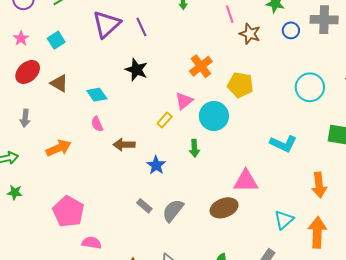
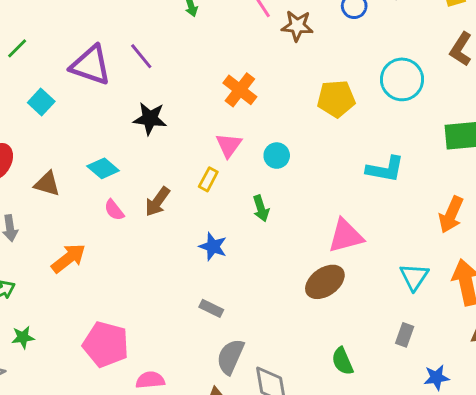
purple triangle: (106, 24) -> (91, 65), turned -44
cyan square: (56, 40) -> (41, 102), moved
brown triangle: (59, 83) -> (47, 184), moved
yellow pentagon: (240, 85) -> (336, 99), moved
cyan circle: (214, 116) -> (277, 156), size x0.6
brown arrow: (124, 145) -> (157, 202), moved, turned -40
orange arrow: (319, 185) -> (451, 215), turned 45
gray semicircle: (173, 211) -> (230, 357), moved

